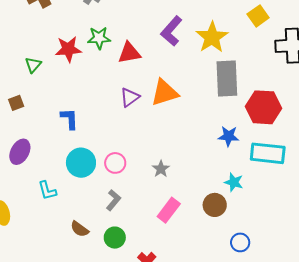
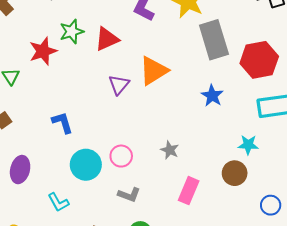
blue star: (229, 136) -> (212, 96), moved, turned -30
gray L-shape: (114, 200) -> (129, 195), turned 85

